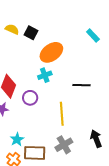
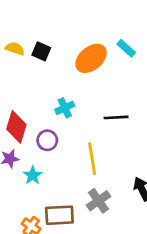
orange ellipse: (51, 52) -> (91, 58), moved
cyan star: (17, 139) -> (33, 175), moved

